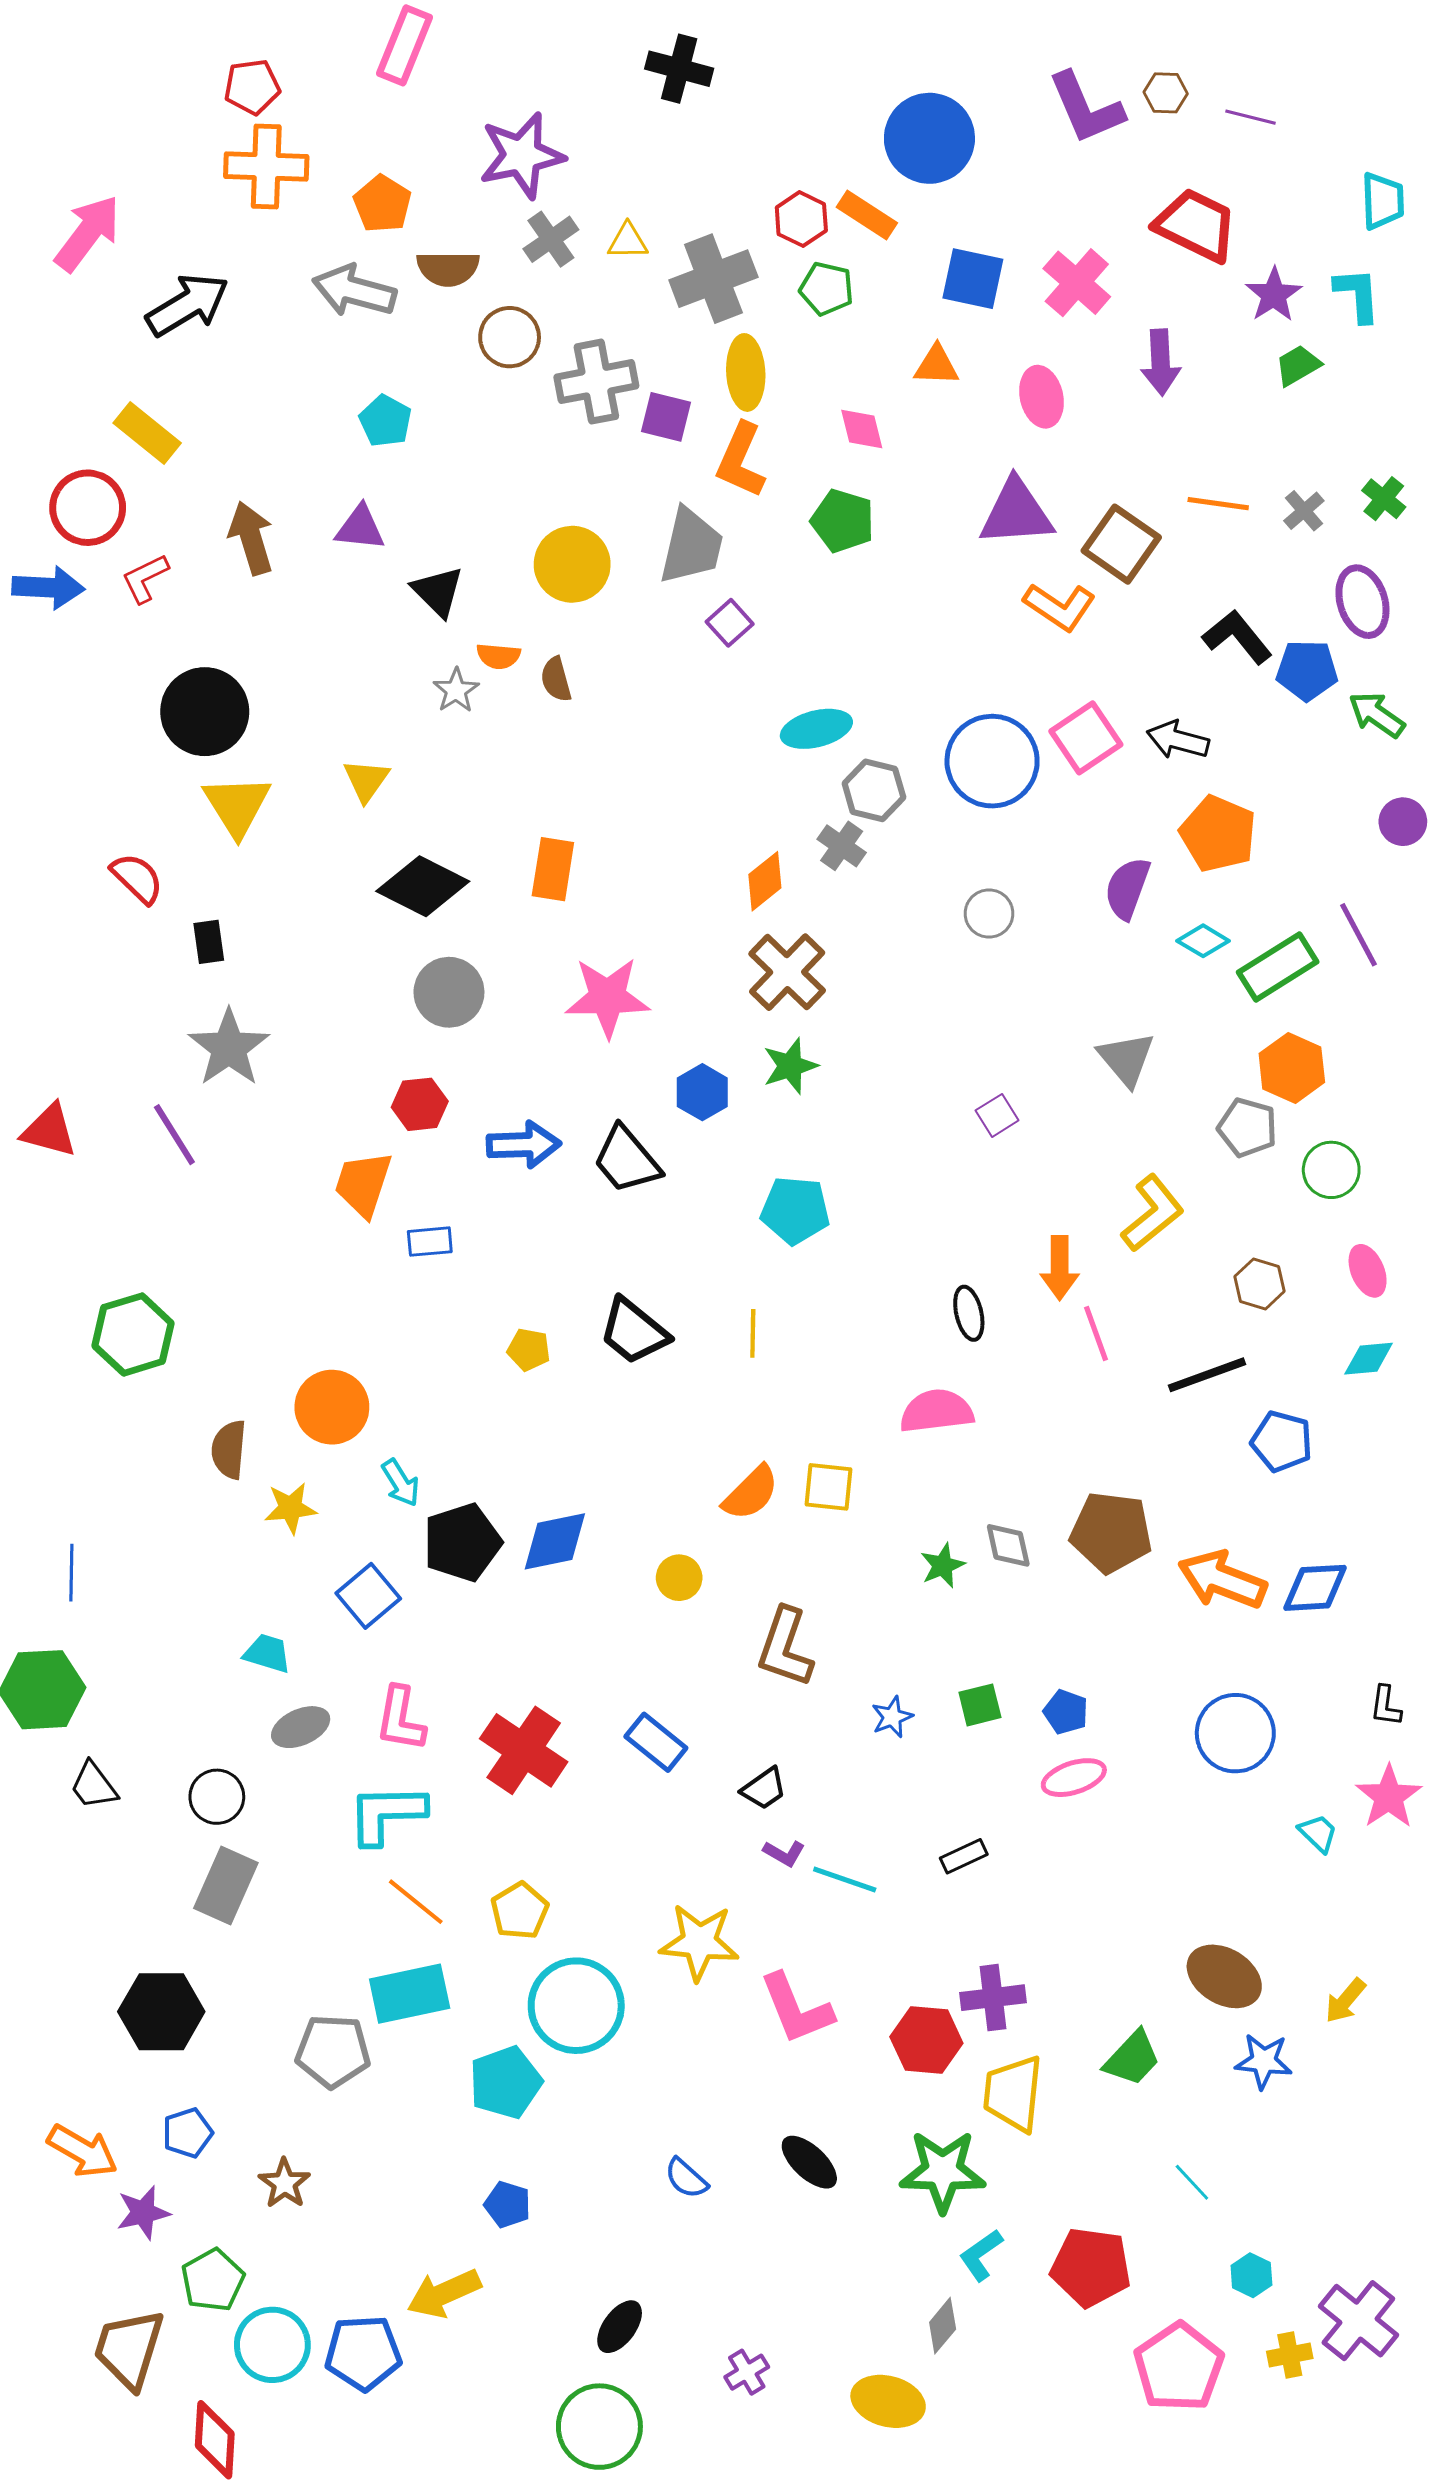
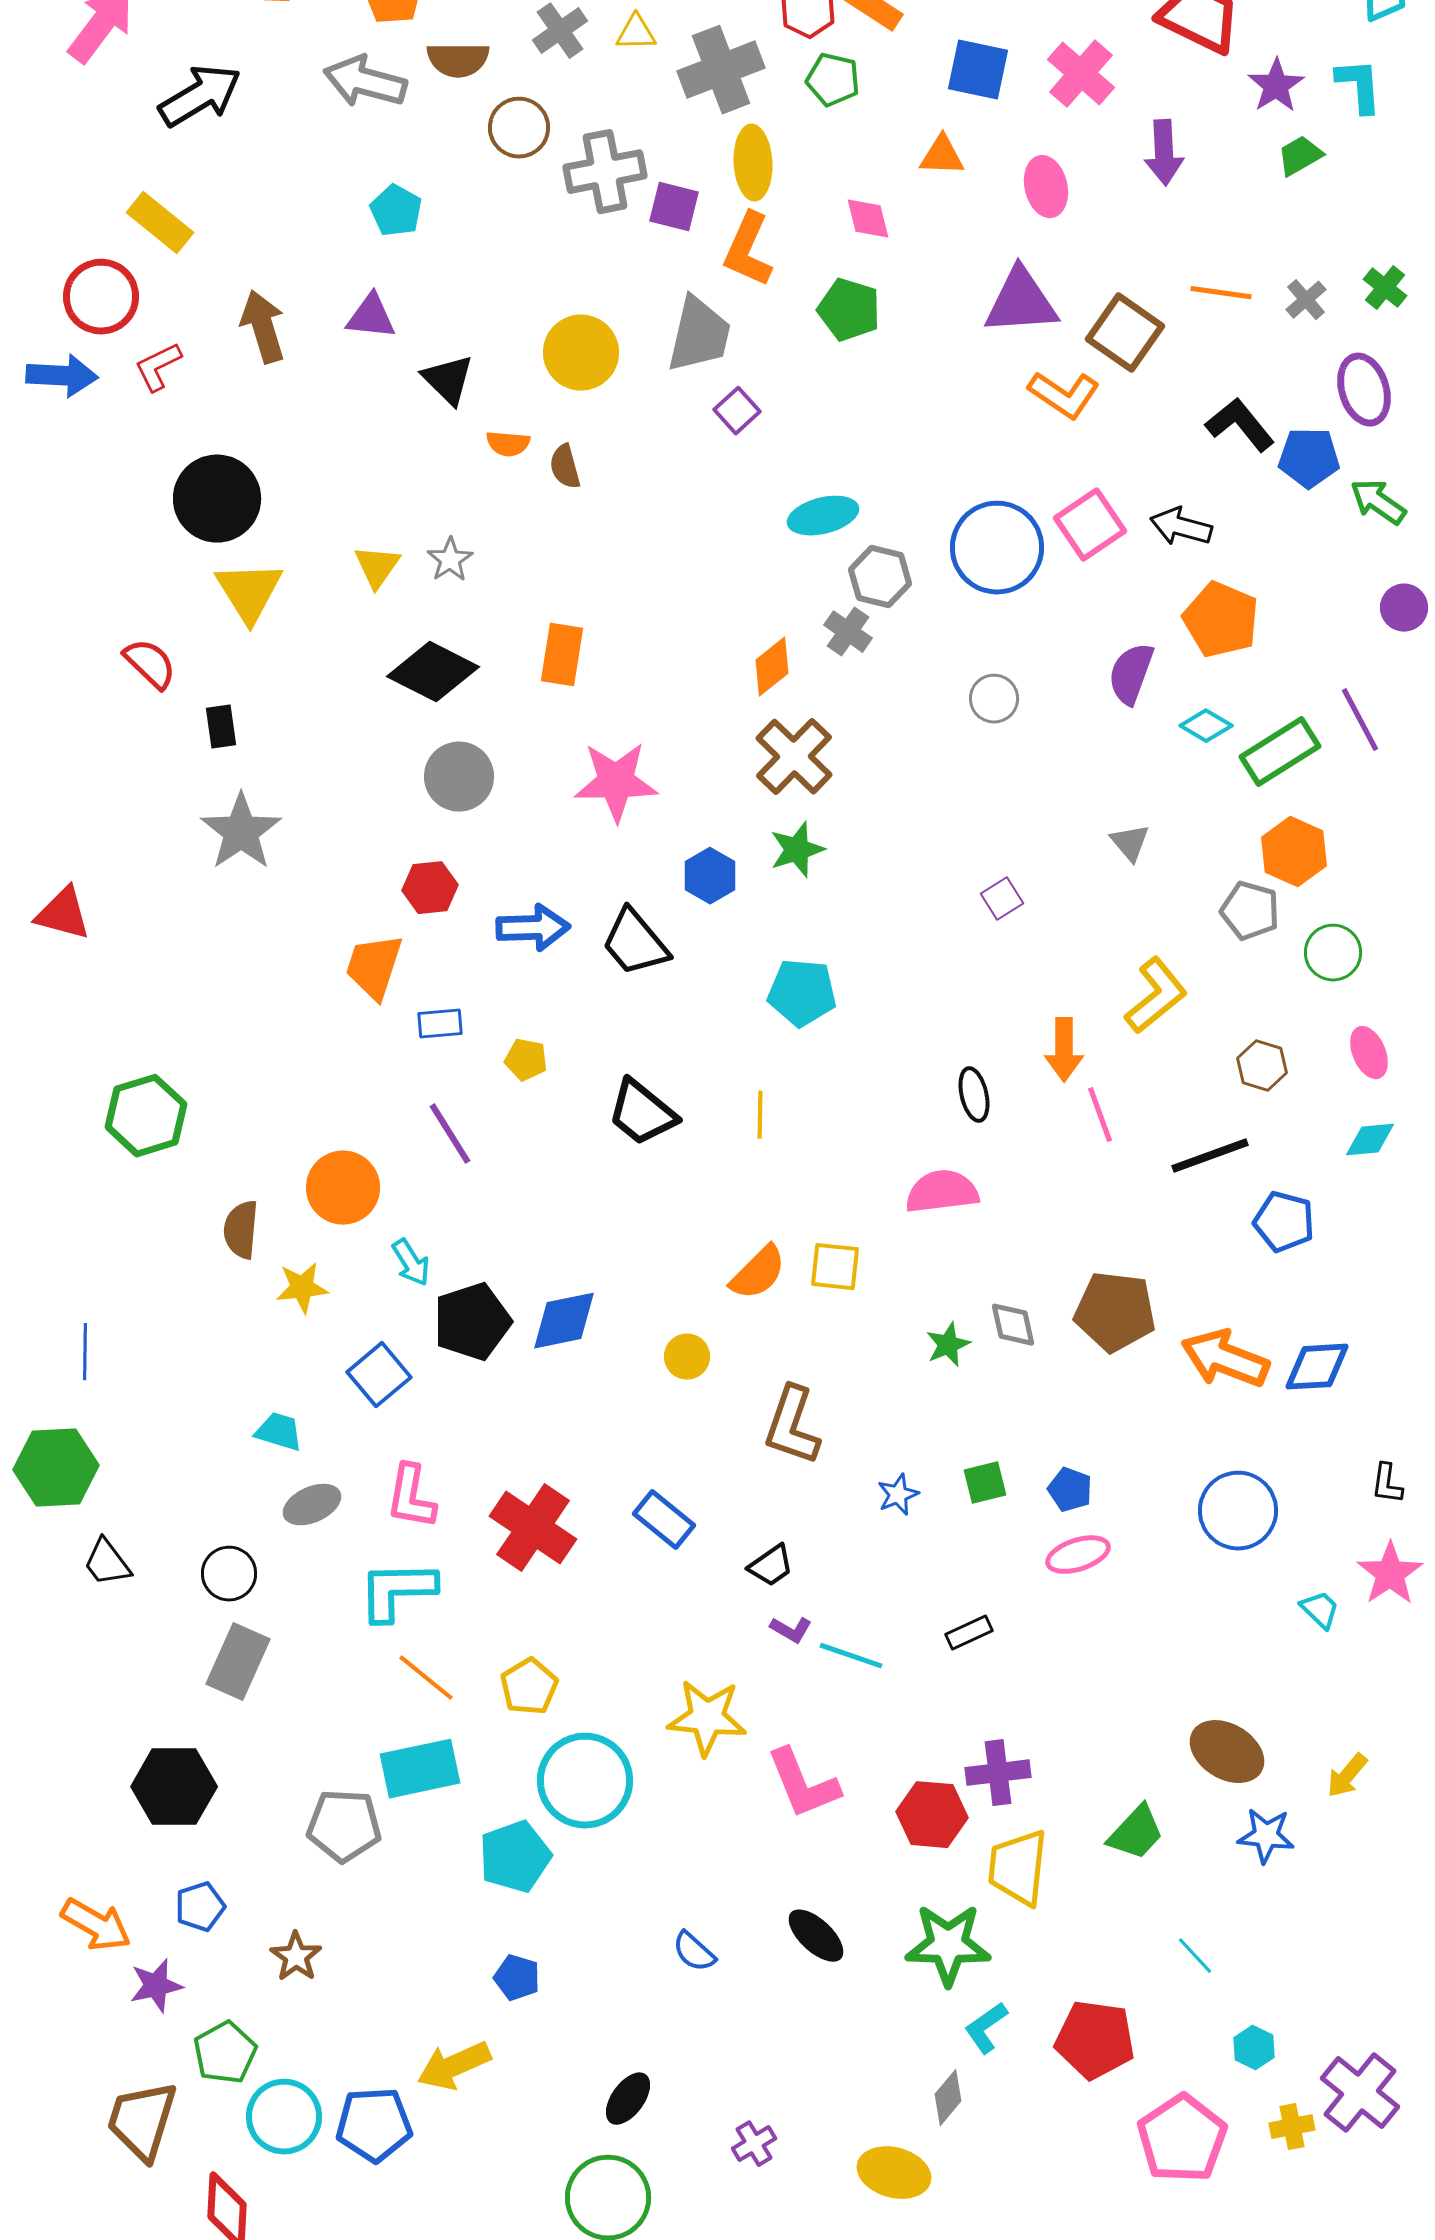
gray star: (456, 690) -> (450, 560), moved
gray triangle: (1126, 1059) -> (1130, 843), size x0.7
purple line: (174, 1135) -> (450, 1134), moved
yellow pentagon: (529, 1350) -> (526, 1060), moved

